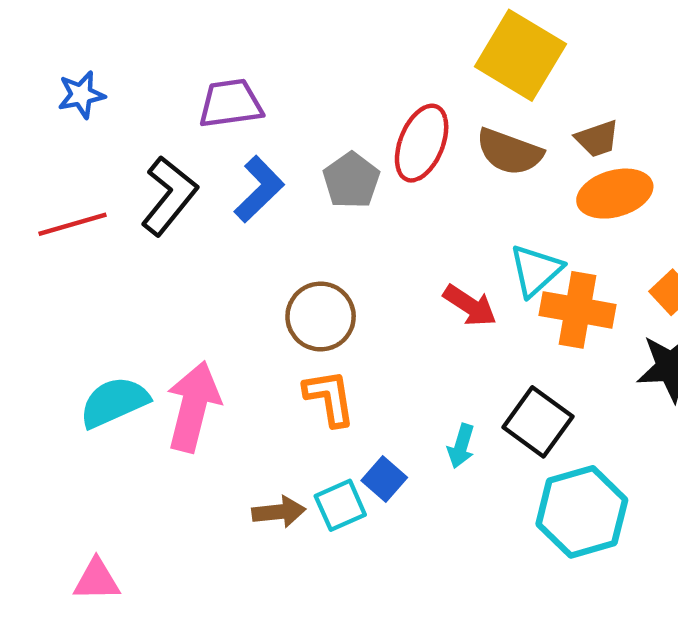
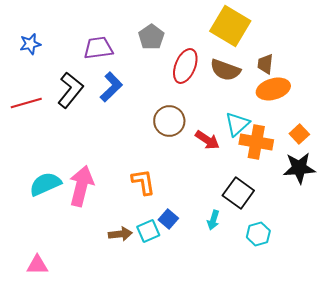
brown trapezoid: (597, 139) -> (265, 64), turned 115
gray pentagon: (351, 180) -> (151, 37), moved
brown circle: (321, 316) -> (169, 121), moved
cyan arrow: (461, 446) -> (213, 220), moved
cyan hexagon: (582, 512) -> (258, 234), size x0.6

